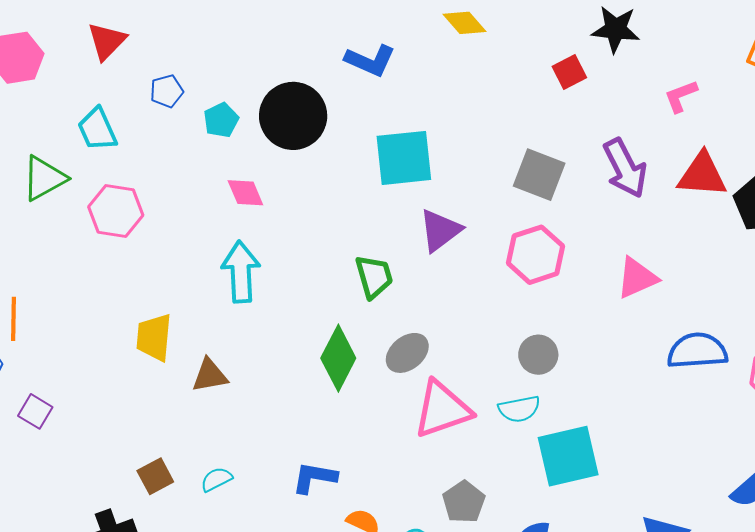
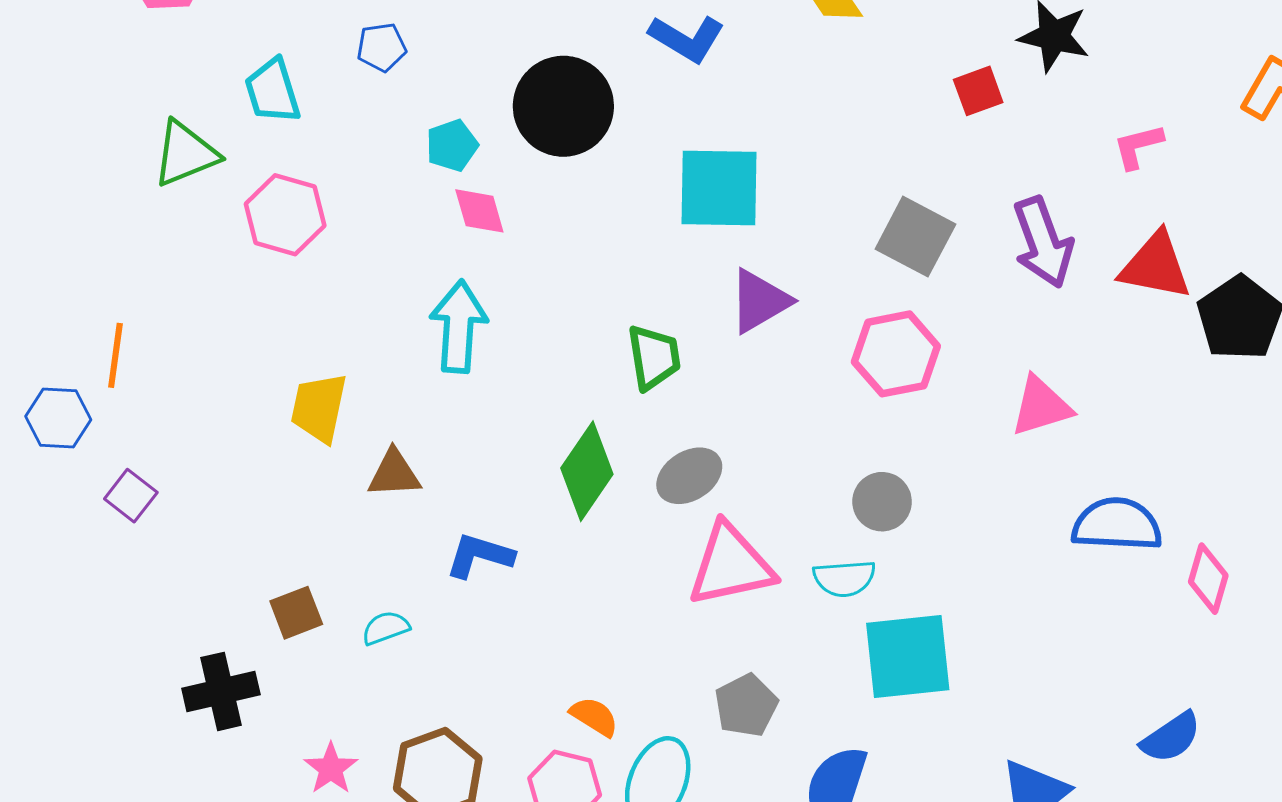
cyan pentagon: (221, 120) -> (452, 145), moved
blue L-shape: (314, 478) -> (480, 556), moved

